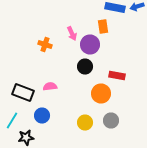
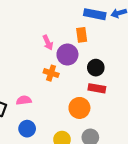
orange cross: (45, 44) -> (51, 73), moved
black circle: (85, 66) -> (96, 68), moved
blue circle: (42, 116) -> (27, 129), moved

